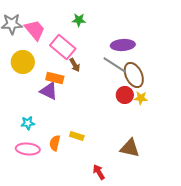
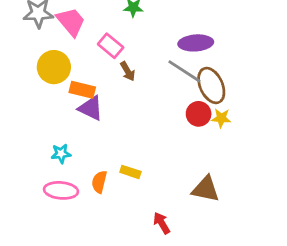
pink rectangle: (63, 47) -> (111, 46), size x0.7
orange rectangle: (55, 78) -> (82, 90), moved

